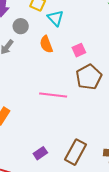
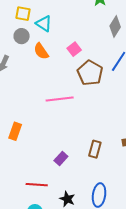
gray circle: (21, 26) -> (22, 36), moved
brown rectangle: (76, 152) -> (95, 149), size x0.7

